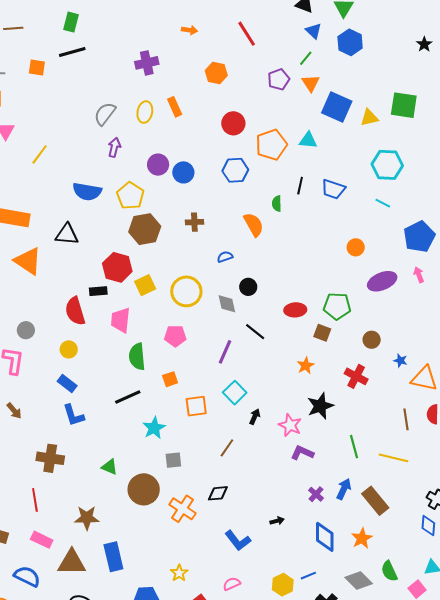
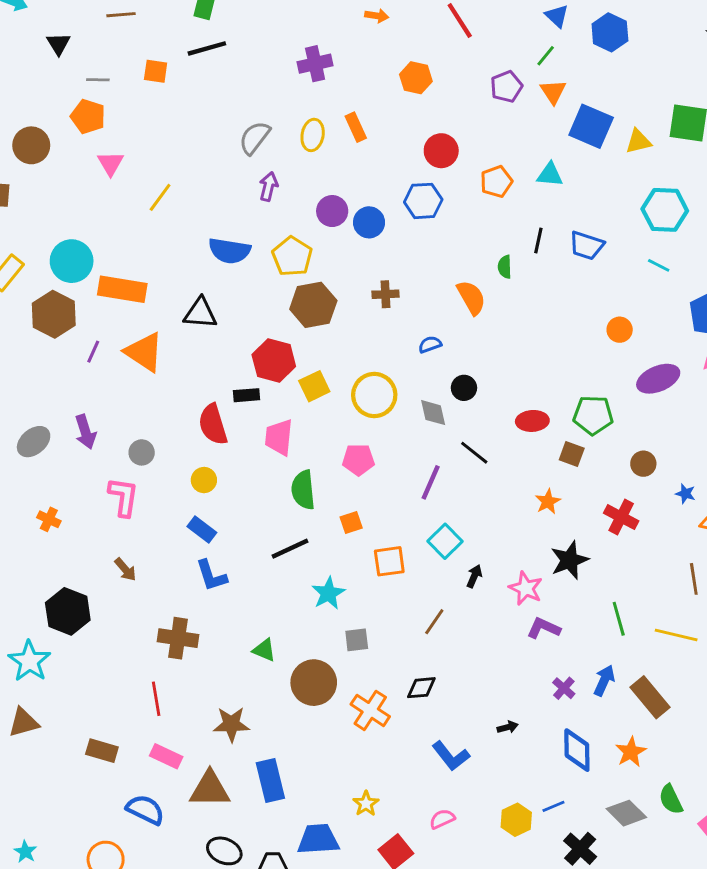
orange pentagon: (271, 145) -> (496, 181), size x0.7
blue hexagon: (235, 170) -> (423, 201), moved

